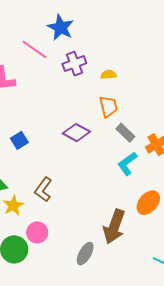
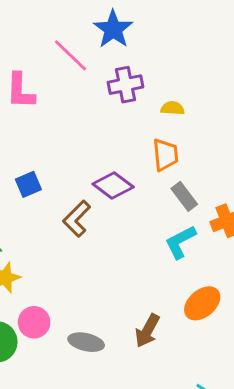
brown L-shape: (43, 189) -> (77, 219), moved
brown arrow: (114, 227) -> (147, 331), size x0.7
gray ellipse: (85, 254) -> (86, 342), moved, turned 65

